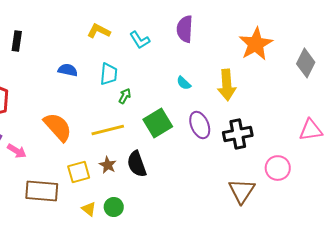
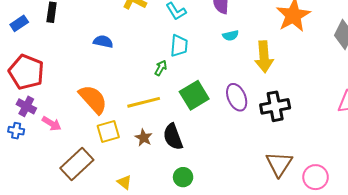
cyan trapezoid: (109, 74) -> (179, 46), moved
cyan semicircle: (184, 83) -> (231, 36), moved, turned -56
pink circle: (278, 168) -> (316, 177), moved
yellow square: (79, 172) -> (108, 132), moved
brown rectangle: (42, 191) -> (77, 164), turned -48
green circle: (114, 207) -> (183, 177), moved

